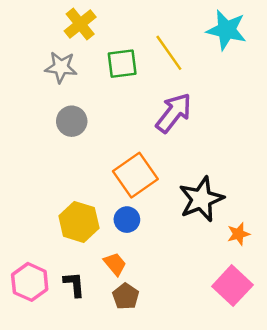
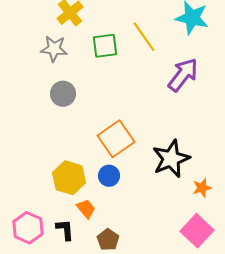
purple arrow: (174, 113) -> (183, 75), moved
orange trapezoid: (115, 264) -> (86, 209), moved

